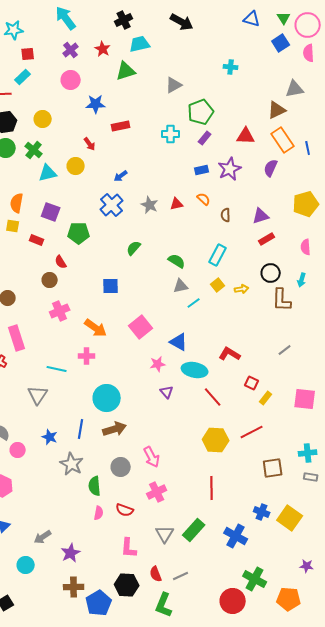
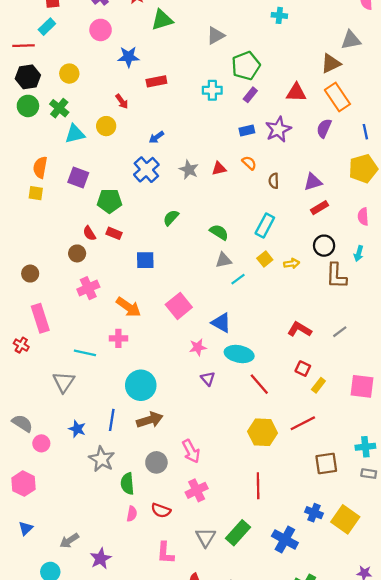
blue line: (308, 148) -> (365, 132), moved
red rectangle: (37, 240) -> (114, 233), moved
red L-shape: (230, 354) -> (299, 329), moved

